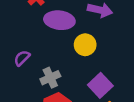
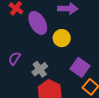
purple ellipse: (59, 20) -> (38, 23), turned 65

